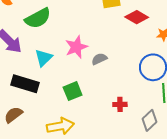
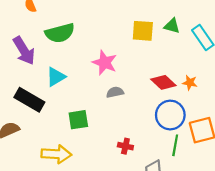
red diamond: (137, 17) -> (163, 82), moved
pink star: (76, 47) -> (105, 63), moved, turned 30

